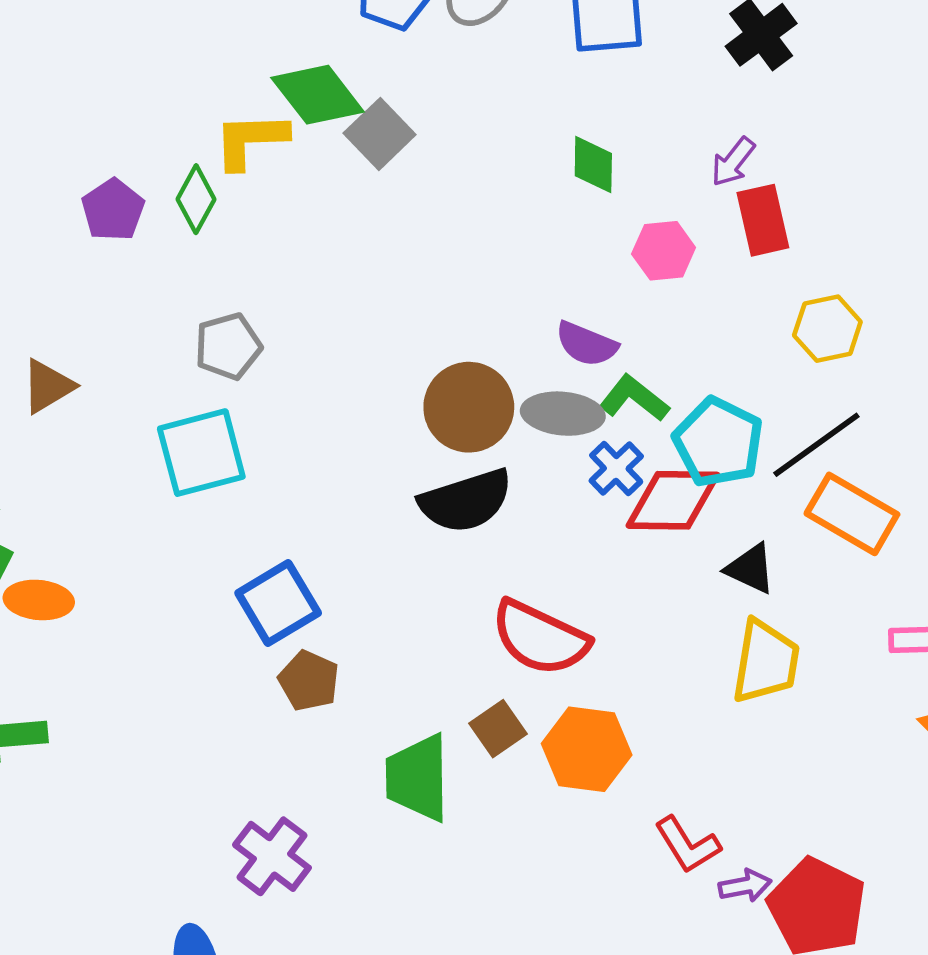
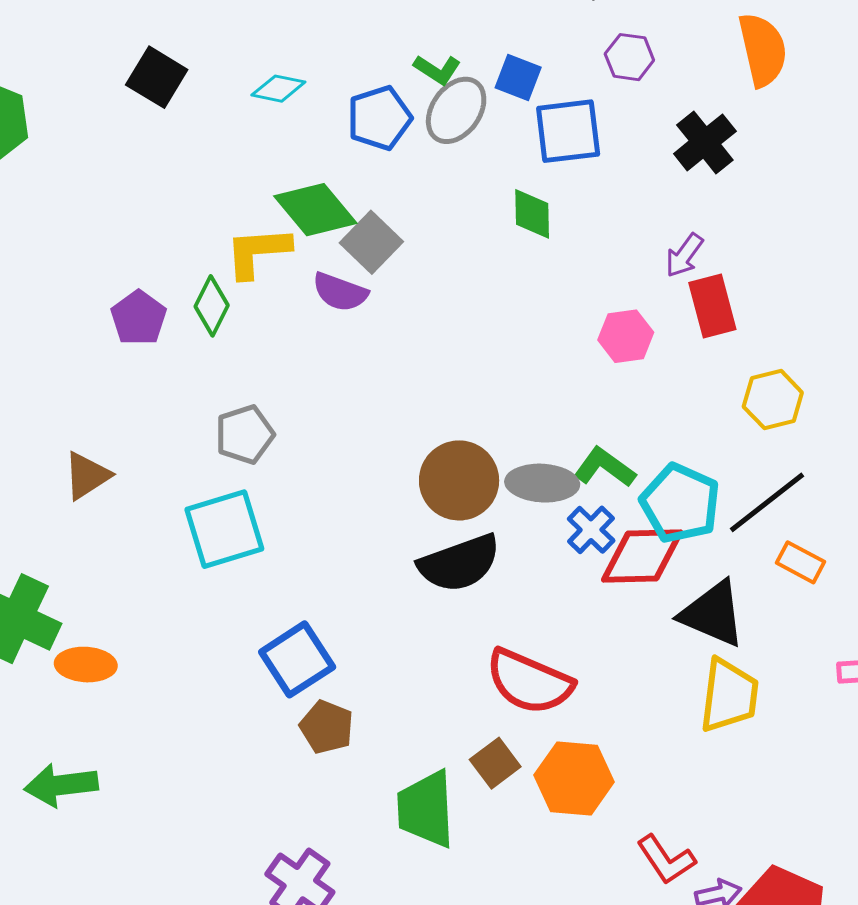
green diamond: (593, 165) -> (532, 214), moved
purple semicircle: (586, 344) -> (340, 292), moved
orange rectangle: (852, 514) -> (800, 562), size x0.6
black triangle: (750, 569) -> (713, 614), size x1.5

